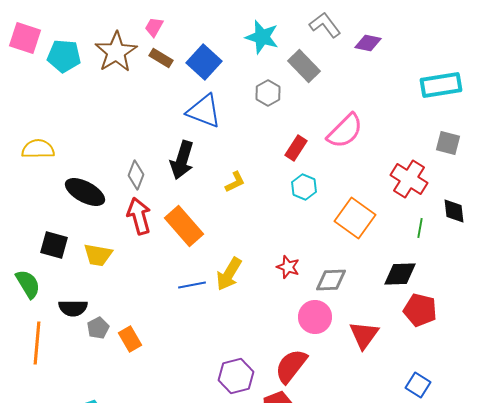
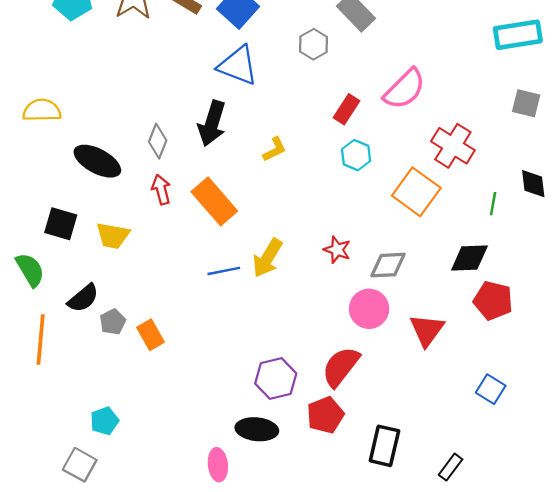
red cross: (409, 179) -> (453, 146), moved
red arrow: (139, 216) -> (161, 189), size x0.7
black semicircle: (73, 308) -> (83, 298), turned -40

